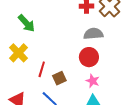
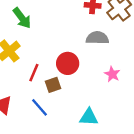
red circle: (89, 57) -> (68, 63), moved
pink star: (93, 81) -> (112, 74), moved

